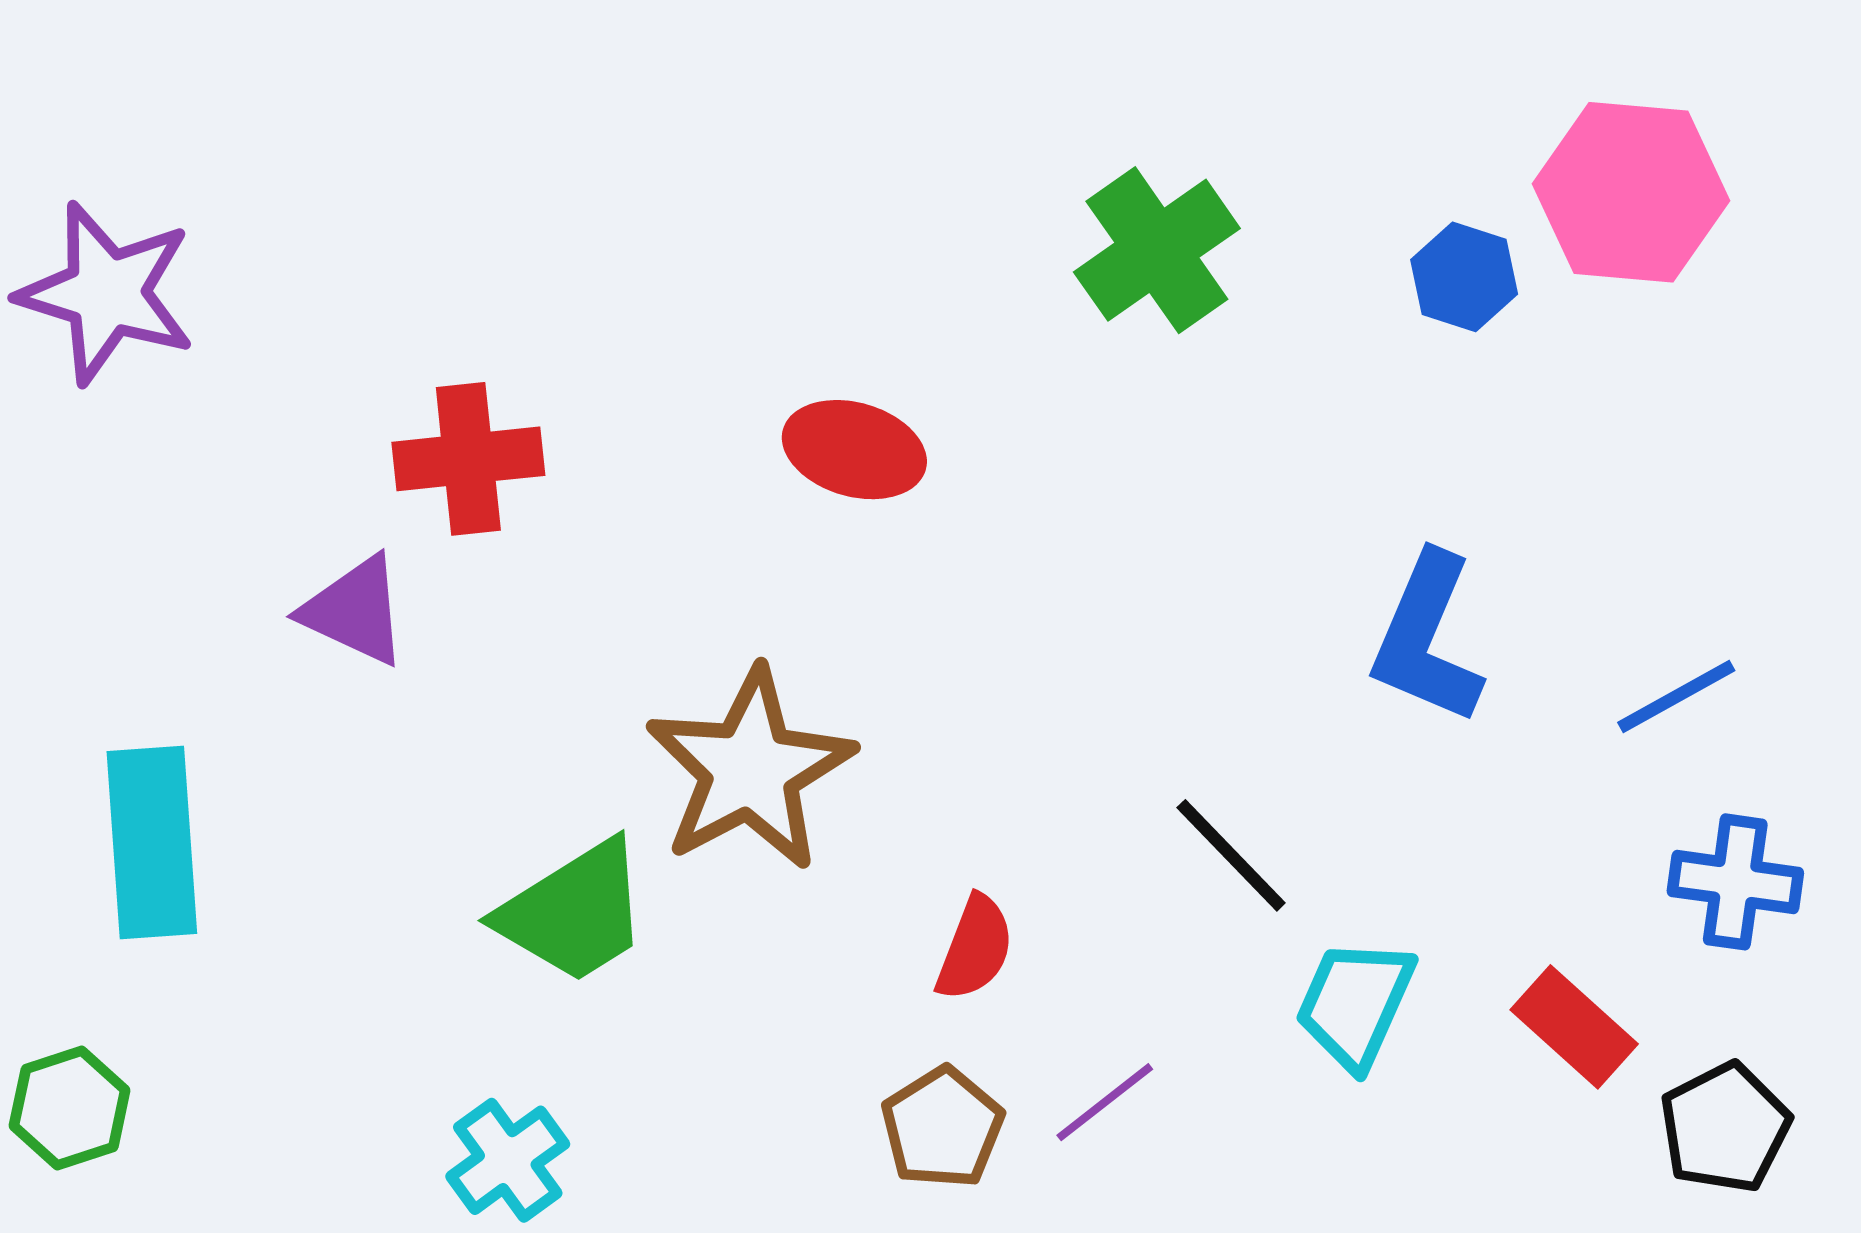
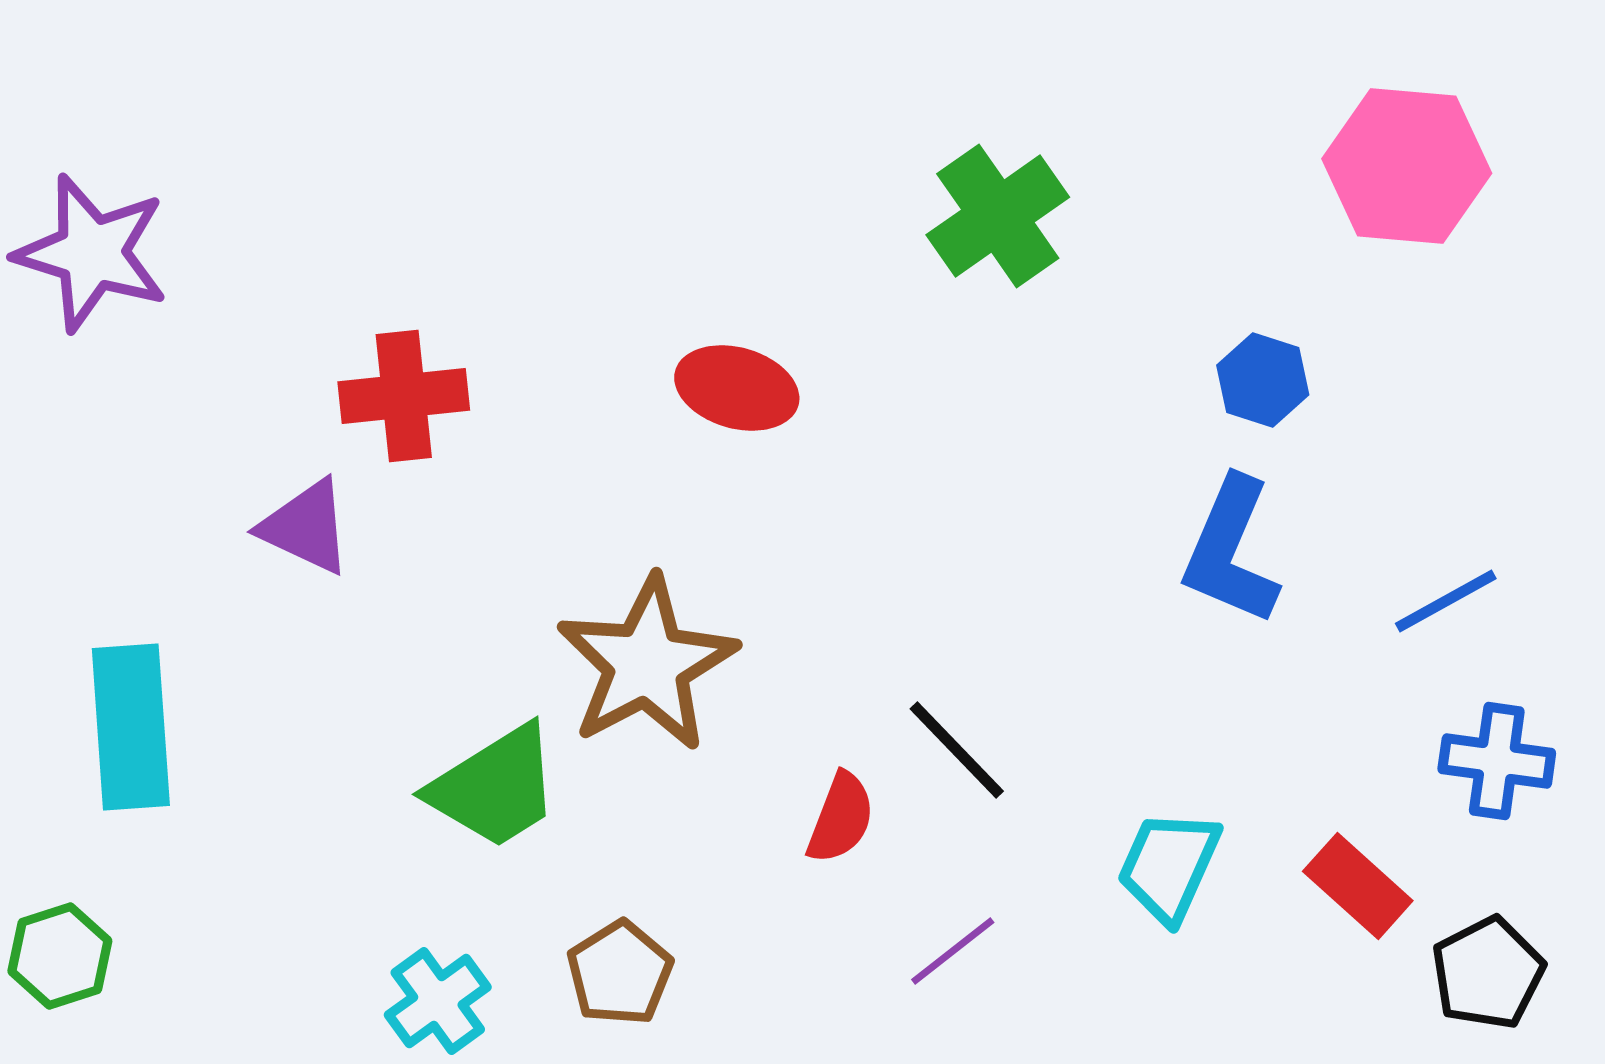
blue hexagon: (1464, 277) -> (1263, 380), moved
black line: (1231, 855) -> (957, 750), moved
brown pentagon: (942, 1128) -> (620, 973), moved

